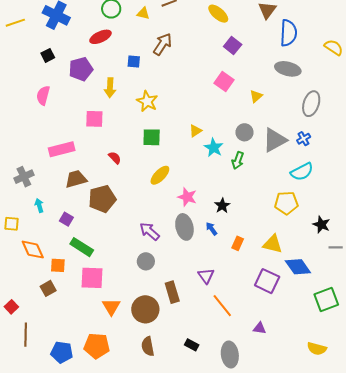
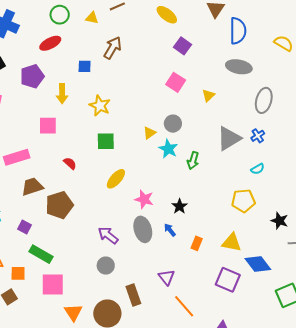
gray circle: (244, 132) -> (173, 124), moved
cyan semicircle: (302, 172) -> (258, 169), size x0.6

